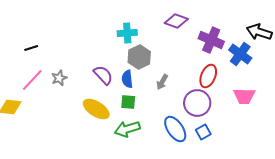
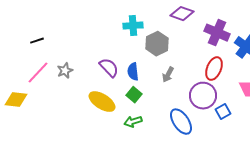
gray hexagon: (139, 57) -> (157, 44), moved
green square: (128, 102) -> (134, 95), turned 35
green arrow: (127, 129) -> (133, 122), size x0.7
blue square: (203, 132) -> (223, 112), moved

